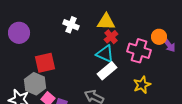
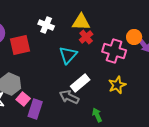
cyan triangle: (105, 54) -> (68, 55), moved, turned 48
red square: (45, 63) -> (20, 45), moved
white rectangle: (107, 71) -> (80, 83), moved

